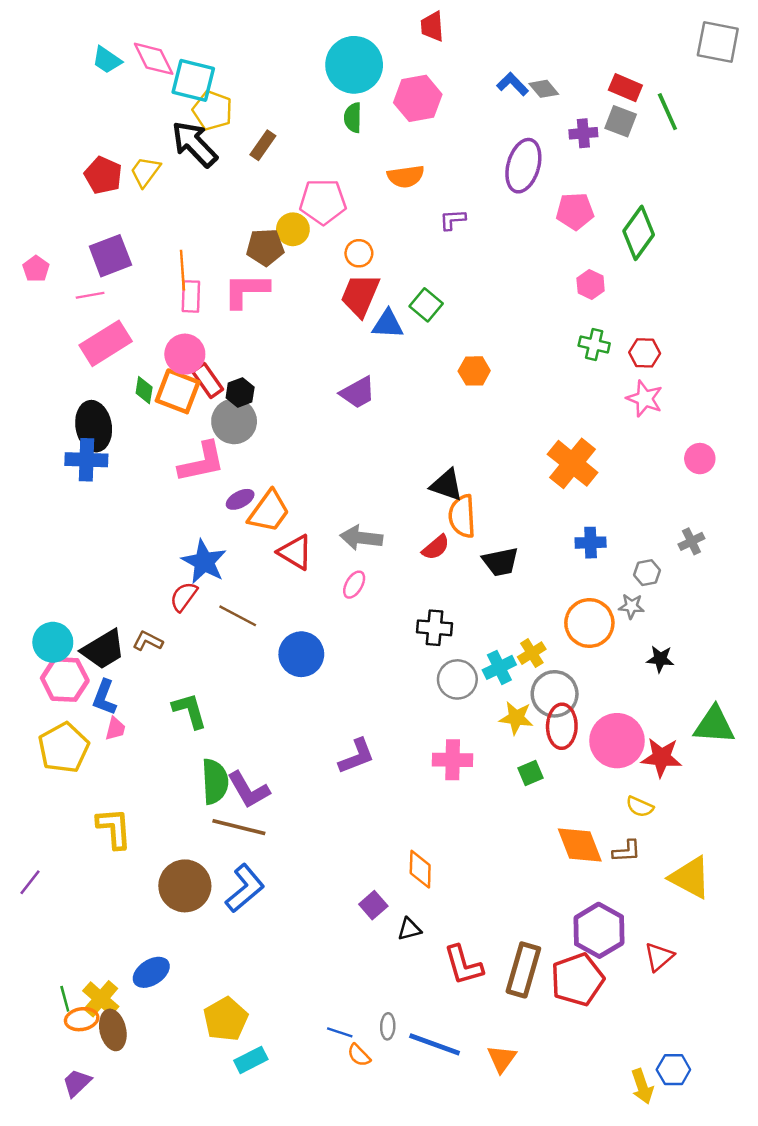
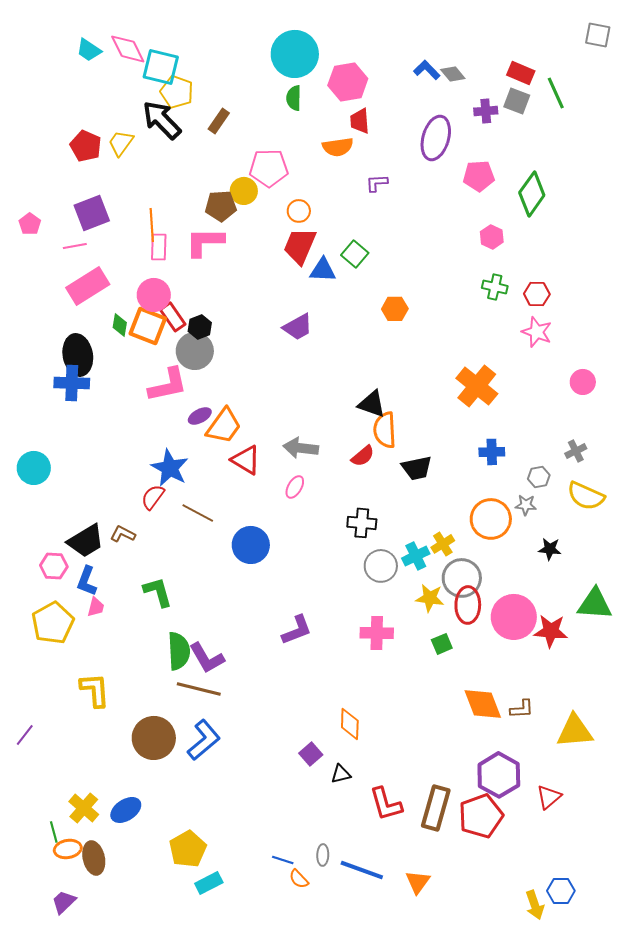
red trapezoid: (432, 26) -> (360, 121), moved
gray square: (718, 42) -> (598, 35), size x0.7
cyan circle: (53, 642) -> (34, 468), moved
pink hexagon: (65, 679) -> (54, 566), size x0.7
yellow semicircle: (640, 807) -> (586, 496), moved, size x1.6
yellow triangle: (690, 877) -> (575, 731), turned -33
yellow cross: (101, 999) -> (84, 808), moved

